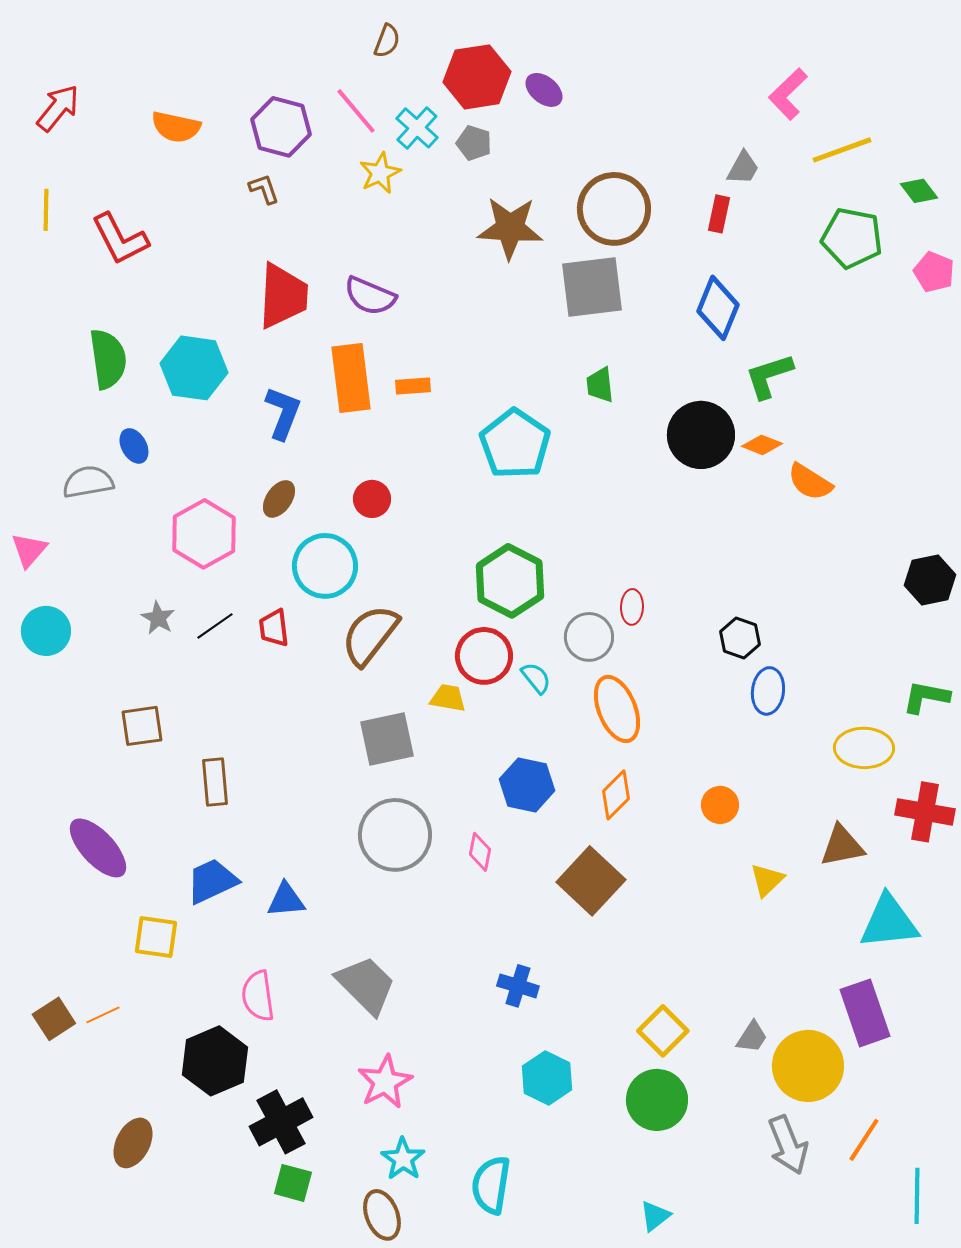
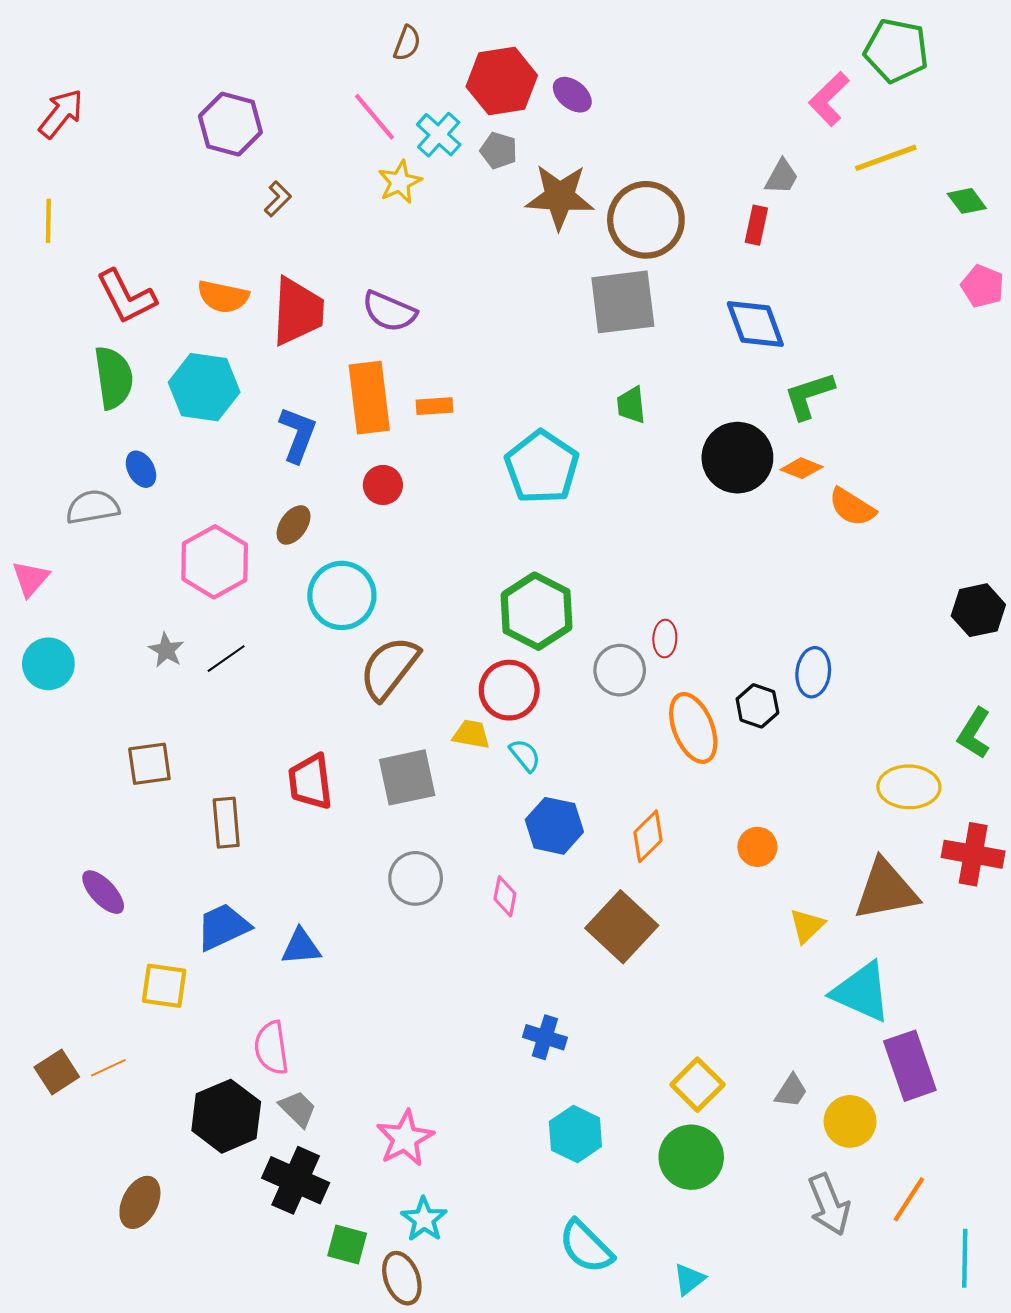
orange semicircle: (176, 127) -> (223, 297), moved
purple hexagon: (281, 127) -> (230, 124), moved
brown L-shape: (264, 189) -> (278, 199), turned 64
brown star: (510, 228) -> (560, 197), moved
green pentagon: (852, 238) -> (896, 50), moved
red L-shape: (120, 239) -> (126, 297), moved
blue diamond: (718, 308) -> (755, 324), turned -42
red circle: (372, 499) -> (383, 485), moved
red trapezoid: (274, 628) -> (310, 782), moved, size x1.4
black hexagon: (740, 638) -> (757, 706), moved
cyan semicircle: (536, 678) -> (525, 755), moved
blue ellipse: (768, 691) -> (813, 672), moved
green L-shape: (926, 697) -> (974, 733), turned -69
orange ellipse: (617, 709) -> (693, 728), moved
gray circle: (395, 835) -> (416, 878), size x0.7
brown triangle: (842, 846) -> (886, 890), size x1.4
purple ellipse: (98, 848) -> (103, 892), size x0.7
cyan triangle: (889, 922) -> (862, 992), moved, turned 30
gray trapezoid: (366, 985) -> (298, 1109), moved, size x0.6
yellow circle: (808, 1066) -> (850, 1121), size x0.7
black cross: (281, 1122) -> (296, 1180), turned -38
green square: (293, 1183) -> (347, 1245), moved
cyan semicircle: (491, 1185) -> (586, 1247), moved, turned -54

